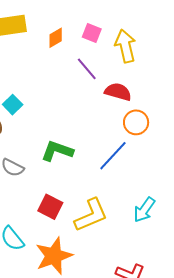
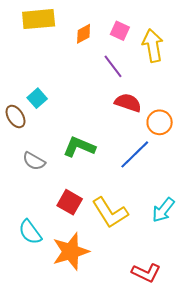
red semicircle: (118, 92) -> (128, 103), moved
yellow L-shape: (91, 215) -> (110, 213), turned 78

